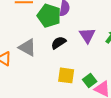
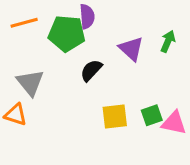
gray triangle: (27, 47) -> (30, 83), moved, turned 36
green square: (90, 81) -> (152, 115), turned 32

